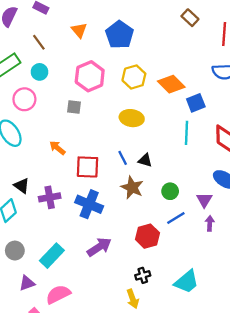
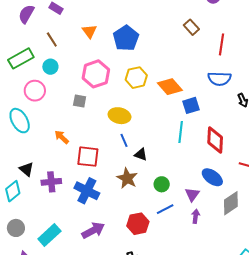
yellow ellipse: (132, 118) -> (119, 116), moved
blue line: (123, 158) -> (124, 140), moved

